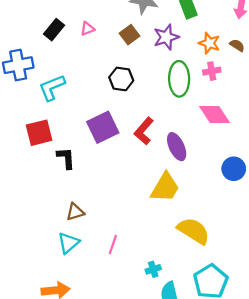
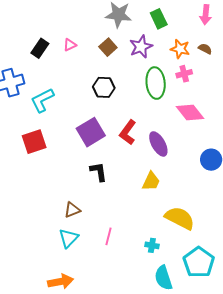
black L-shape: (66, 158) -> (99, 172), moved
yellow trapezoid: (165, 187) -> (151, 181), size x0.7
cyan cross: (153, 269) -> (152, 245), moved, turned 32

